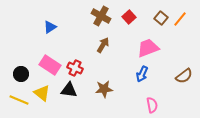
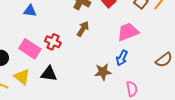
blue triangle: (50, 27) -> (30, 11), turned 40
red cross: (75, 68) -> (53, 42), moved
brown star: (104, 89) -> (103, 72), moved

